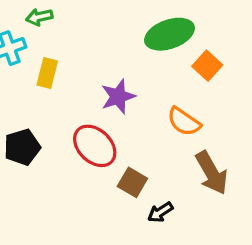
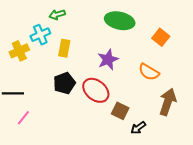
green ellipse: (169, 34) -> (120, 21), moved, turned 36
black pentagon: (22, 147) -> (64, 83), moved
brown arrow: (212, 173) -> (168, 102), turned -128

